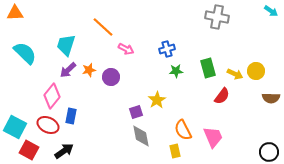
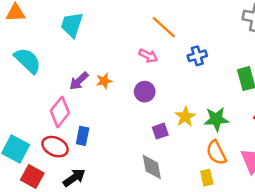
orange line: (103, 27) -> (164, 27), moved
cyan trapezoid: (66, 45) -> (72, 25), moved
green star: (176, 71) -> (216, 119), moved, size x1.5
purple circle: (111, 77) -> (145, 92), moved
gray diamond: (141, 136) -> (152, 167), moved

